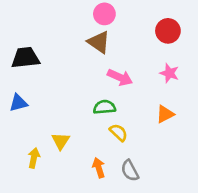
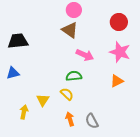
pink star: (169, 73) -> (120, 52), size x1.5
yellow semicircle: (119, 132) -> (67, 94), moved

